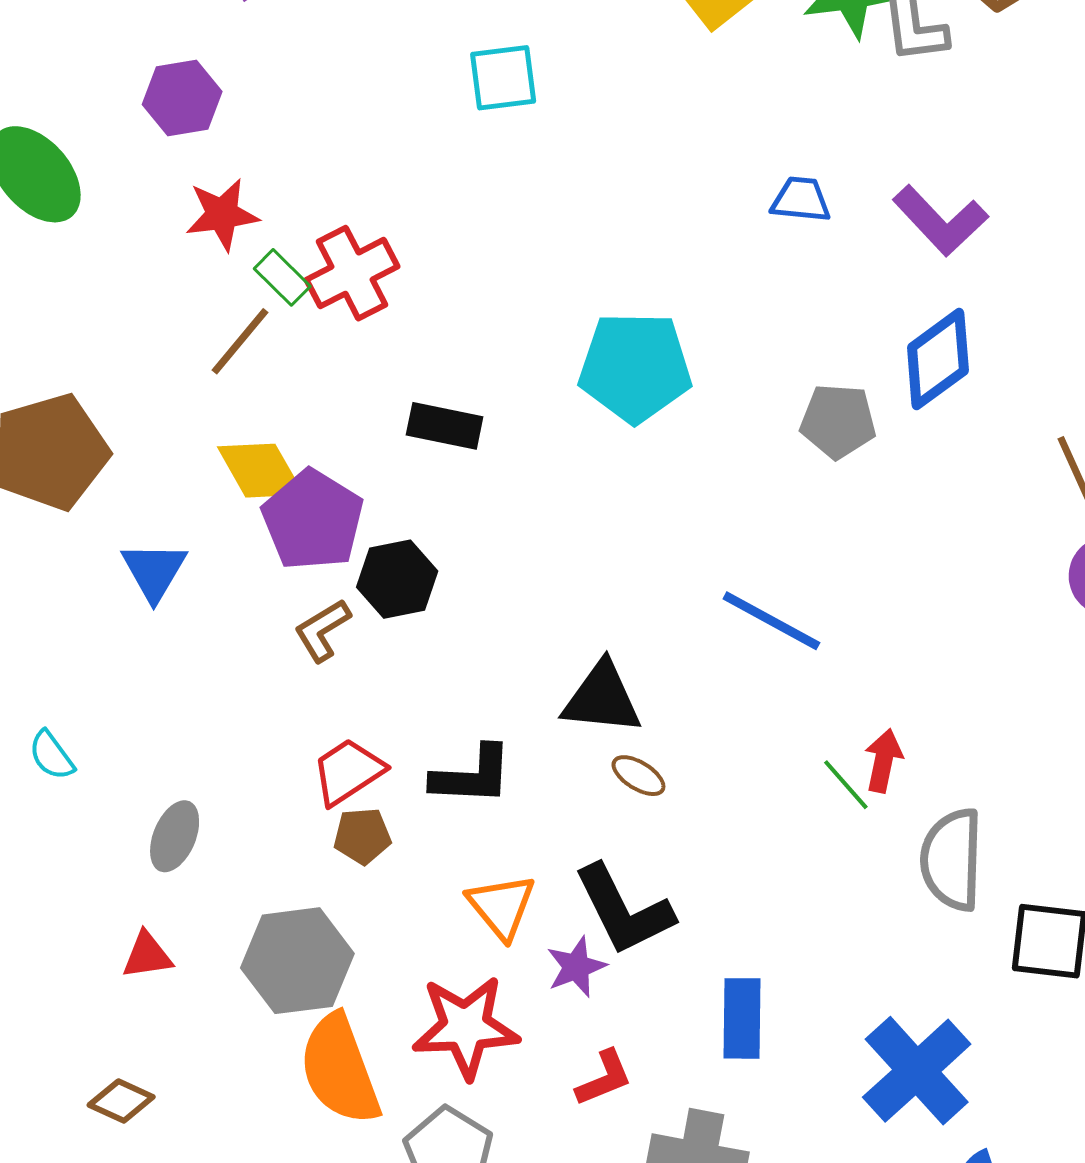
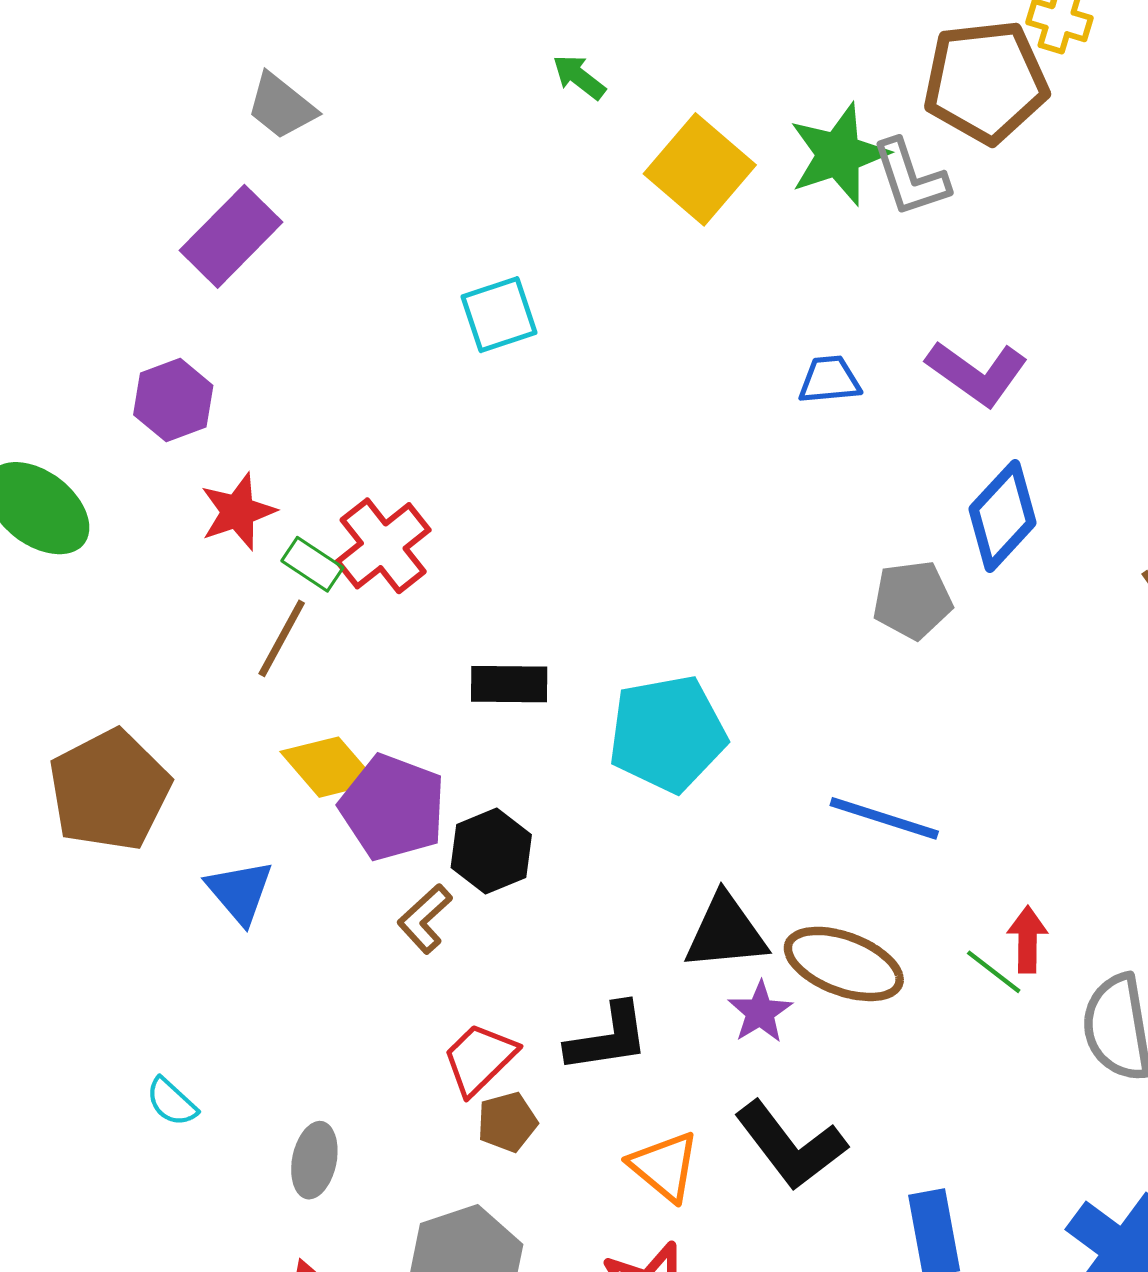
cyan pentagon: (635, 367) -> (667, 734), moved
brown ellipse: (638, 776) -> (844, 964), moved, size x2.0
purple star: (576, 967) -> (760, 1012), moved

